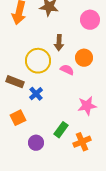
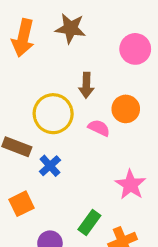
pink star: (87, 106) -> (130, 185), turned -30

